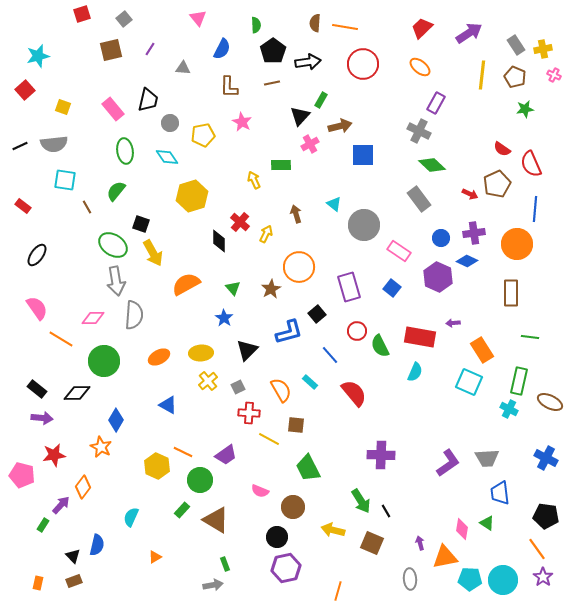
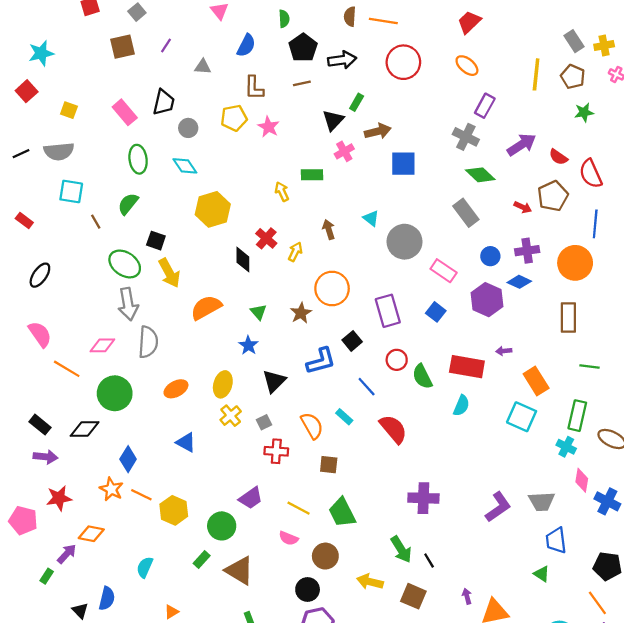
purple arrow: (469, 33) -> (522, 145), moved
yellow pentagon: (203, 135) -> (234, 118), moved
yellow ellipse: (201, 353) -> (223, 384), turned -70
yellow line: (269, 439) -> (299, 508), moved
orange line: (183, 452) -> (141, 495), moved
orange diamond: (83, 487) -> (91, 534), turned 65
pink diamond: (462, 529) -> (582, 480), moved

